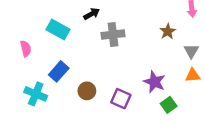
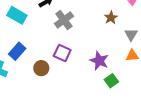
gray cross: (113, 35) -> (64, 20), turned -30
purple square: (121, 99) -> (62, 53), moved

